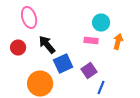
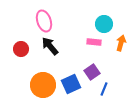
pink ellipse: (29, 18) -> (44, 21), moved
blue square: (63, 64) -> (71, 84), moved

